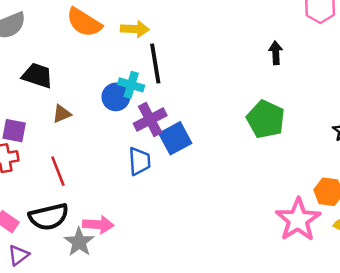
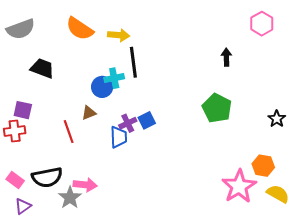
cyan cross: (131, 85) -> (114, 78), turned -30
brown triangle: (62, 114) -> (89, 113), moved
purple cross: (150, 119) -> (128, 123), moved, size x0.7
blue square: (175, 138) -> (147, 120), size x0.7
red line: (58, 171) -> (69, 132), moved

